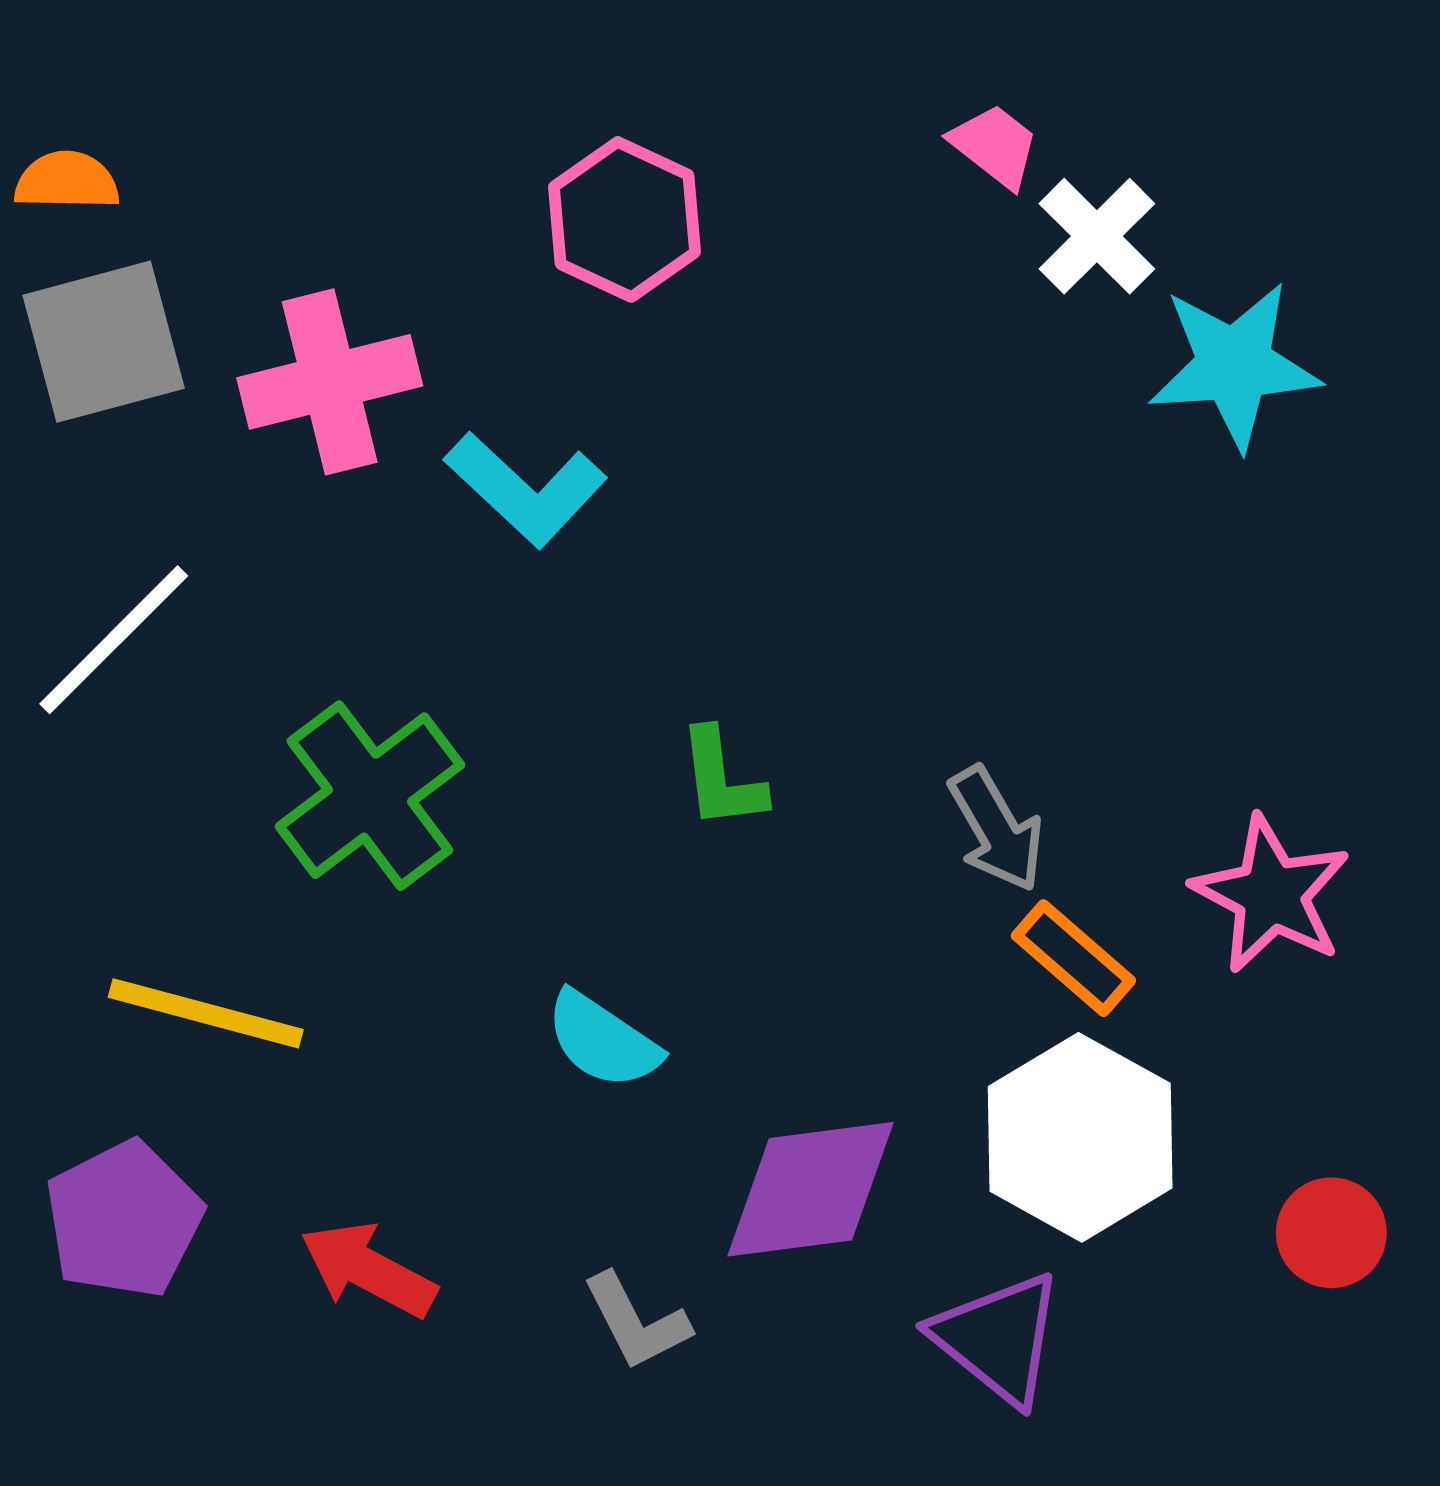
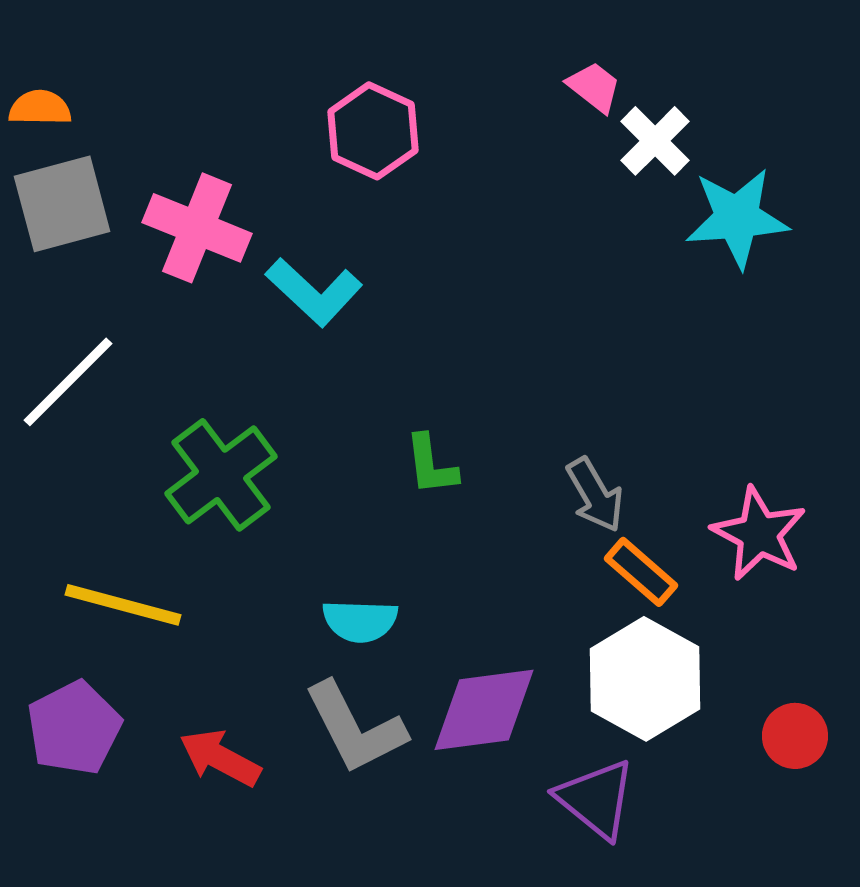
pink cross: (330, 382) -> (197, 228), turned 36
cyan semicircle: (603, 1040) -> (360, 621), turned -32
gray L-shape: (636, 1322) -> (355, 728), moved, size x1.6

